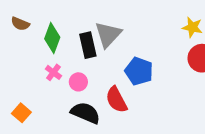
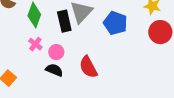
blue pentagon: (139, 71) -> (115, 23), moved
black semicircle: (85, 113) -> (54, 70), moved, size x0.7

